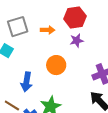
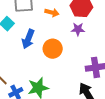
blue arrow: (26, 82) -> (28, 39), moved

